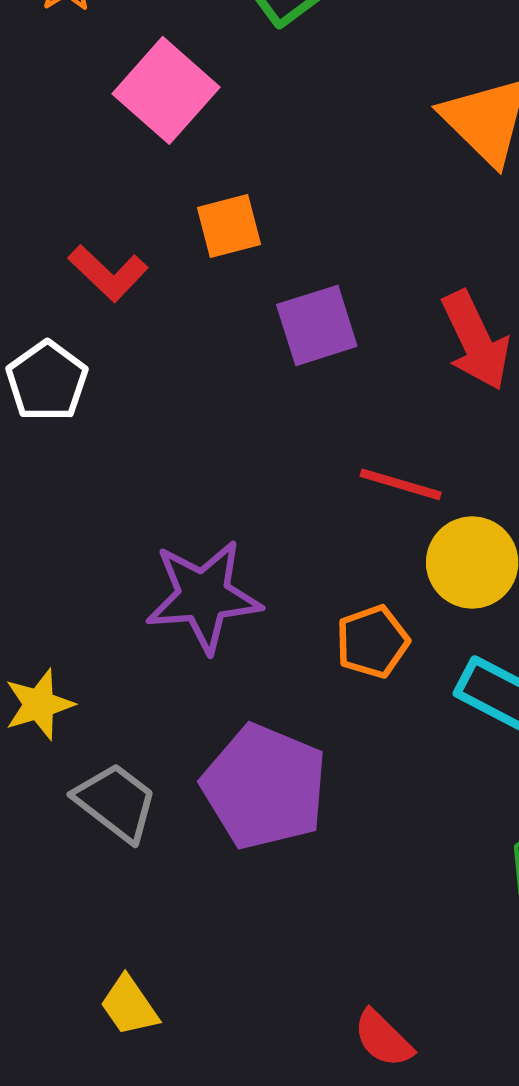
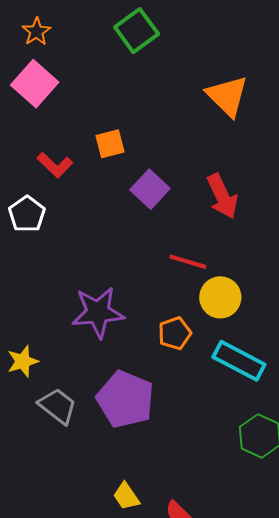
pink square: (166, 90) -> (35, 84), moved
purple square: (317, 325) -> (150, 189), turned -30
yellow trapezoid: (129, 1006) -> (126, 496), moved

